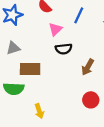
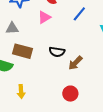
pink triangle: (55, 29) -> (44, 17), moved
black semicircle: (64, 49) -> (57, 52), moved

